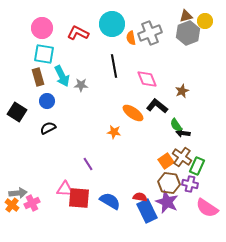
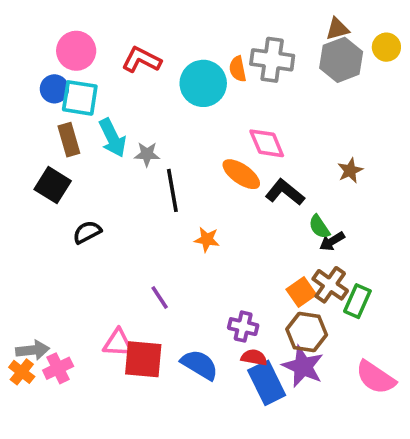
yellow circle: (205, 21) -> (386, 47), moved
cyan circle: (112, 24) -> (203, 83), moved
gray cross: (150, 33) -> (272, 60), turned 30
black line: (114, 66) -> (172, 190), moved
brown star: (182, 91) -> (350, 171), moved
blue circle: (47, 101) -> (54, 89), moved
black square: (17, 112) -> (53, 185), moved
orange ellipse: (133, 113) -> (241, 174), moved
black arrow: (183, 133) -> (332, 241), turned -40
purple cross: (190, 184) -> (243, 327), moved

